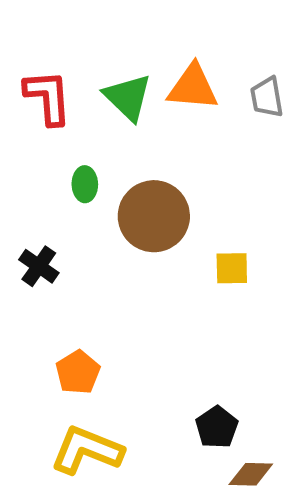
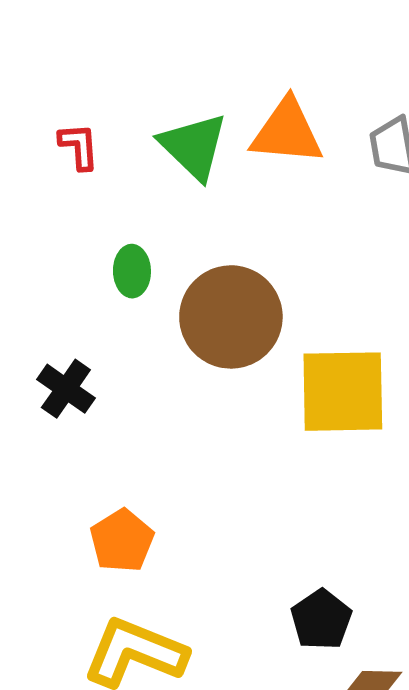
red L-shape: (48, 97) -> (79, 146), size x0.6
yellow square: (232, 268) -> (343, 392), size x1.8

